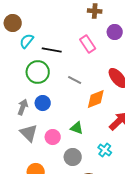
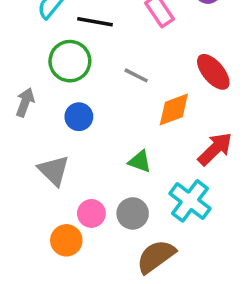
gray arrow: (23, 107) -> (25, 102), moved
pink circle: (53, 137) -> (91, 213), moved
cyan cross: (105, 150) -> (190, 201), size x1.6

